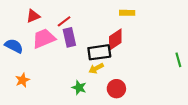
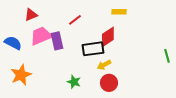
red line: (64, 21) -> (75, 20), moved
purple rectangle: (69, 37) -> (57, 41), moved
yellow arrow: (96, 68) -> (104, 65), moved
orange star: (22, 80) -> (21, 75), size x1.5

